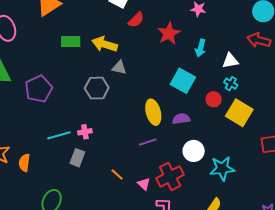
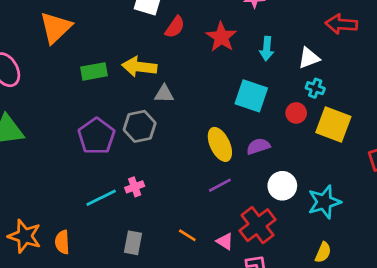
purple pentagon: (39, 89) -> (96, 136), moved
gray rectangle: (77, 158) -> (133, 243), moved

